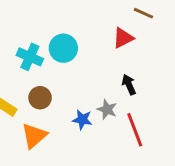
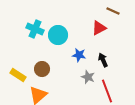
cyan cross: (30, 57) -> (35, 29), moved
blue star: (82, 120) -> (79, 55), moved

